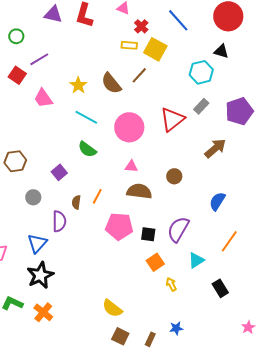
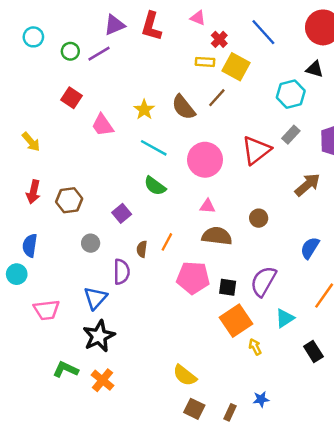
purple triangle: (53, 14) -> (114, 25), turned -36
purple line: (39, 59) -> (99, 54), moved
orange square: (155, 262) -> (236, 321), size x1.5

